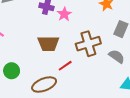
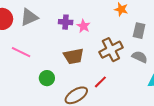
red line: (65, 66) -> (100, 82), moved
green circle: (12, 71) -> (47, 78), moved

